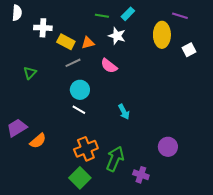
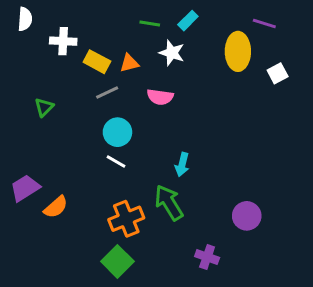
pink semicircle: (109, 66) -> (160, 97), turned -30
cyan arrow: (124, 112) -> (182, 164), turned 42
green arrow: (115, 159) -> (169, 203), moved, turned -55

